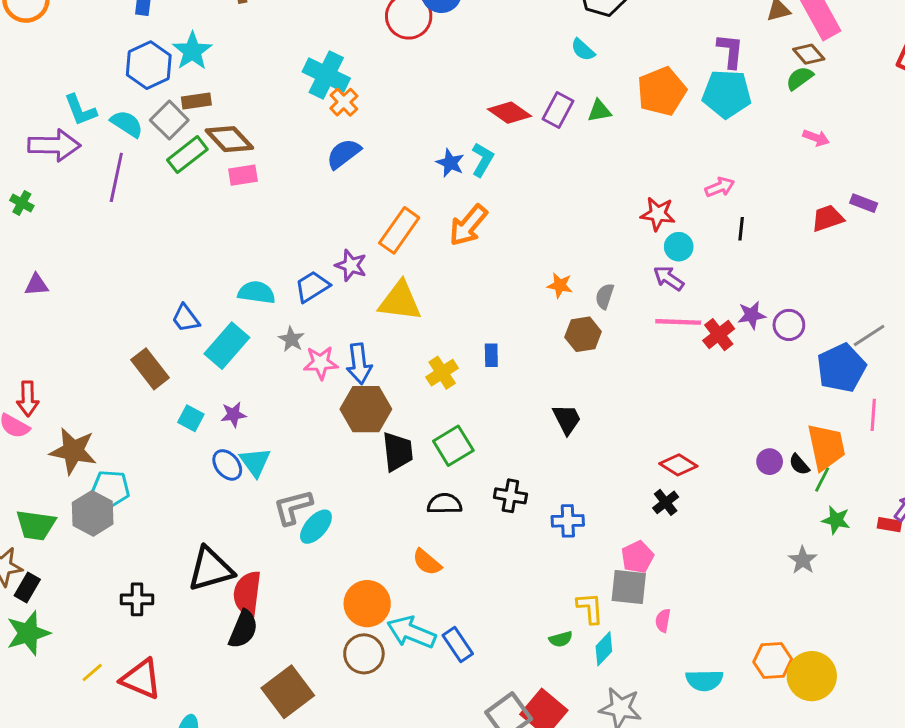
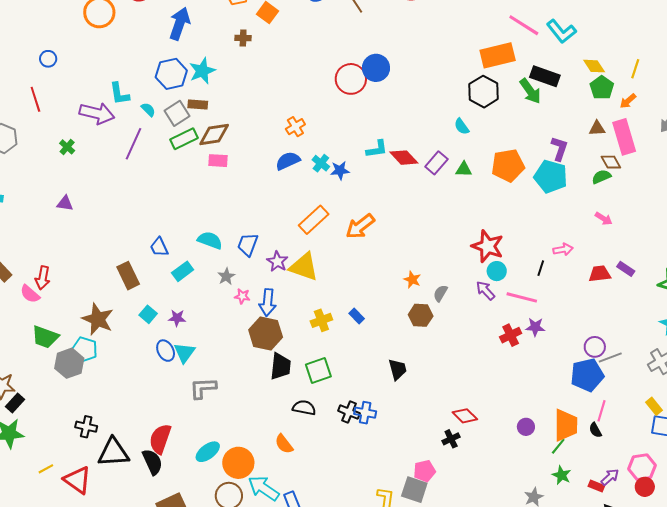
cyan cross: (326, 75) -> (321, 163), moved, size x0.6
cyan semicircle: (127, 124) -> (148, 110), size x0.7
brown diamond: (229, 139) -> (214, 135), turned -68
cyan L-shape: (482, 160) -> (377, 149), moved, turned 40
blue star: (450, 163) -> (340, 170), moved, turned 30
pink arrow: (720, 187) -> (563, 249), moved
red star: (658, 214) -> (488, 246), size x1.4
purple star: (351, 265) -> (277, 261), moved
blue trapezoid: (312, 287) -> (248, 244), turned -50
pink line: (678, 322) -> (522, 297), moved
purple circle: (789, 325) -> (595, 347), moved
cyan rectangle: (227, 346) -> (183, 271), size x0.7
blue rectangle: (491, 355) -> (357, 316), turned -56
pink star: (321, 363) -> (242, 296), size x0.7
brown star: (73, 451) -> (98, 319), moved
black semicircle: (799, 464) -> (595, 430), moved
blue cross: (568, 521) -> (365, 413), moved
green trapezoid: (36, 525) -> (45, 337), moved
cyan ellipse: (316, 527) -> (208, 452), moved
black triangle: (211, 569) -> (113, 452), moved
black semicircle: (243, 629) -> (152, 462), turned -60

